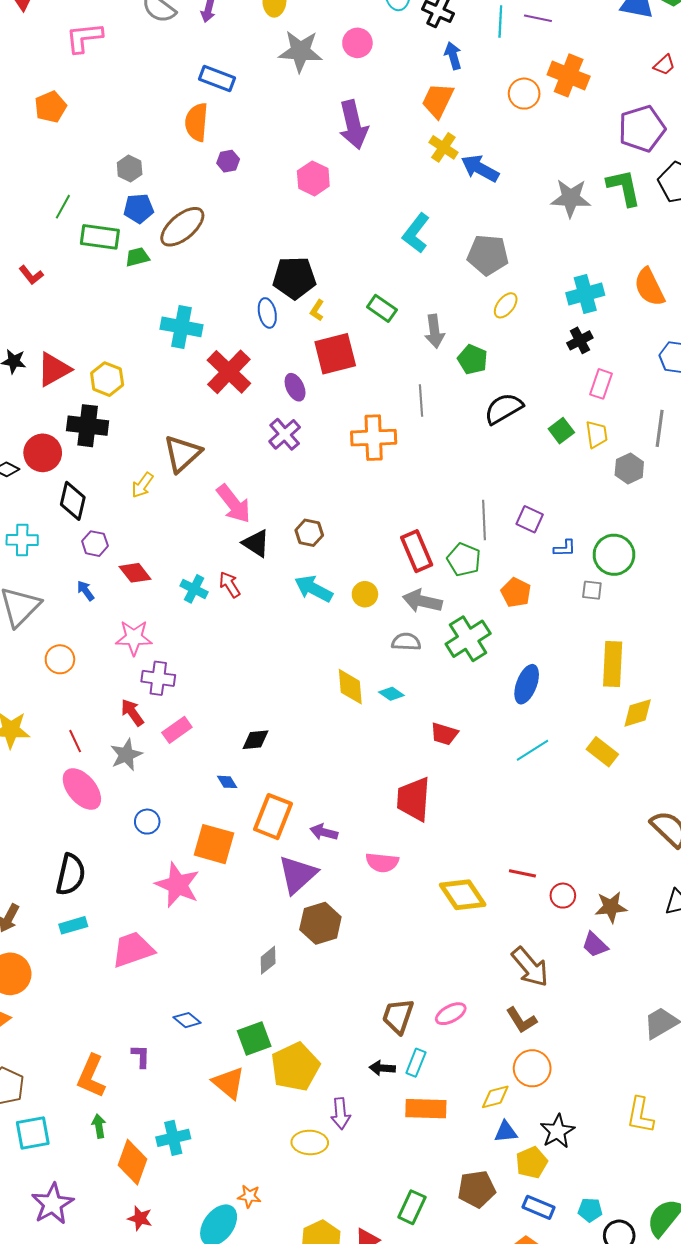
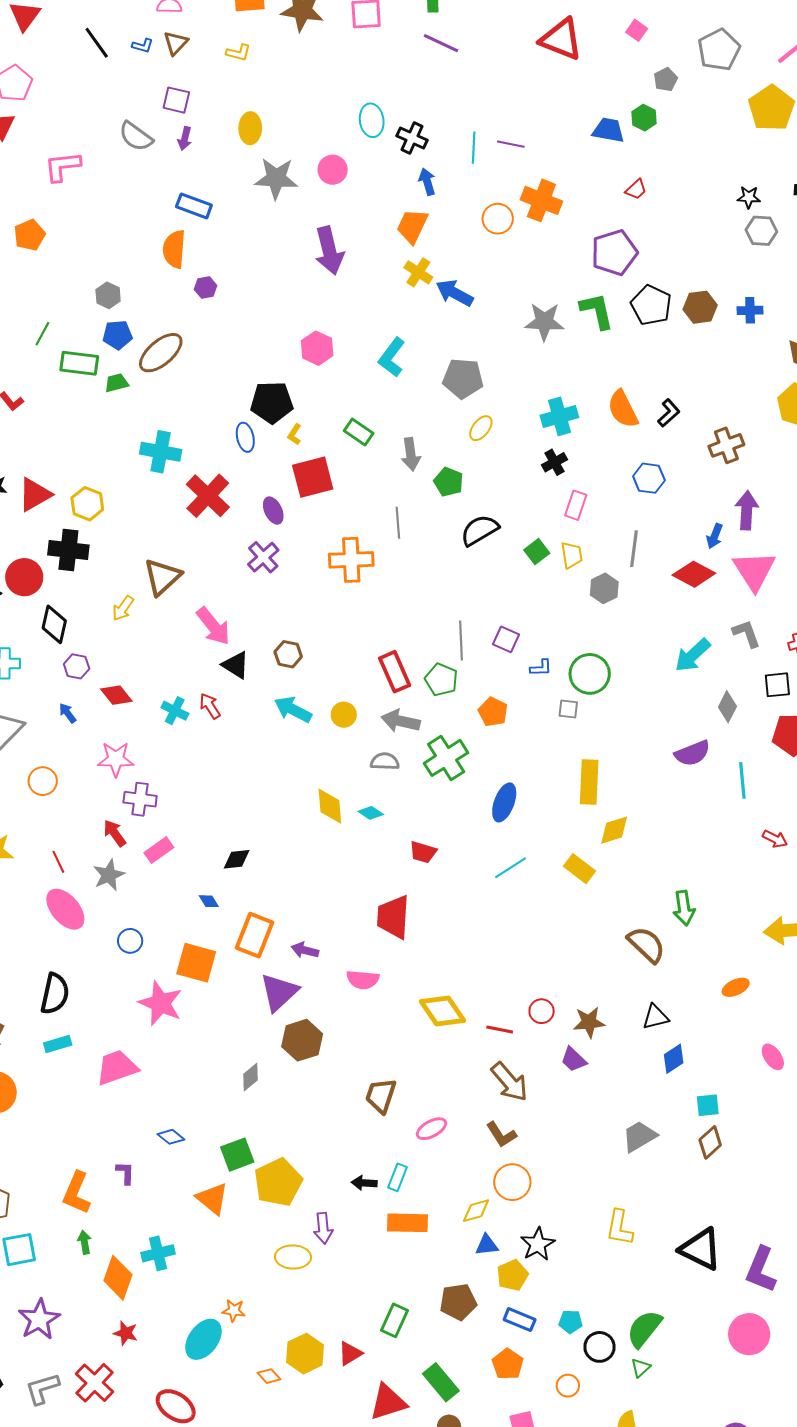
pink hexagon: (313, 178) -> (317, 348), moved
red line: (522, 873) -> (500, 1029), moved
brown trapezoid: (398, 1016) -> (381, 1096), moved

